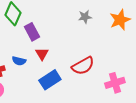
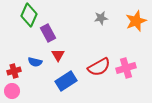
pink cross: (115, 83) -> (126, 68), moved

